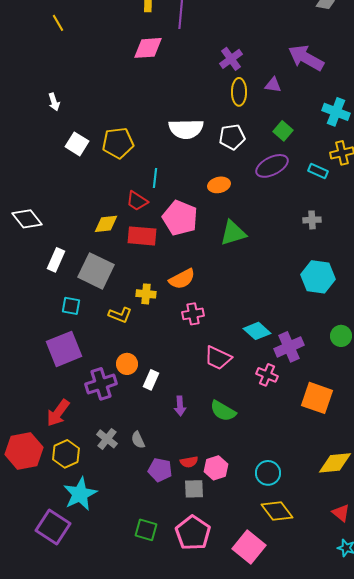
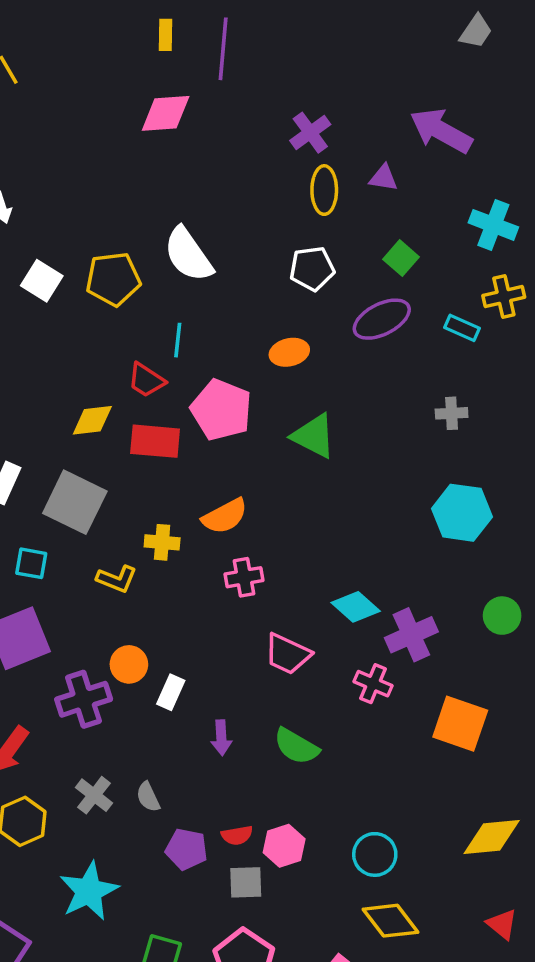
white semicircle: (186, 129) -> (188, 255), moved, turned 56
green triangle: (233, 233) -> (314, 436), turned 44
cyan star: (80, 494) -> (89, 891), moved

